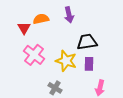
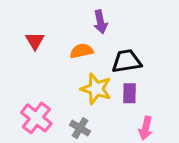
orange semicircle: (41, 19) -> (81, 51), moved
pink cross: (34, 55) -> (36, 118), moved

